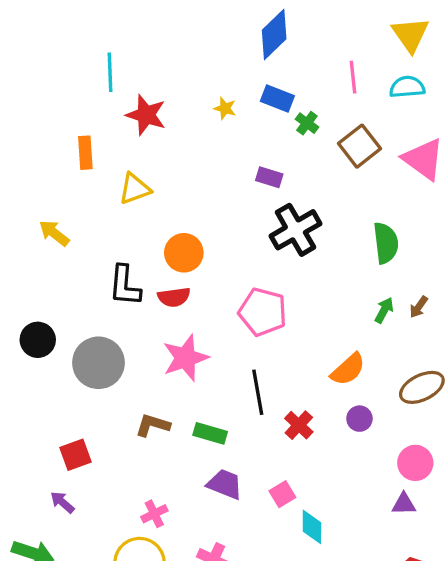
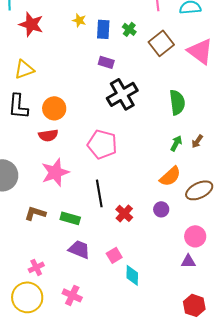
blue rectangle: (277, 98) -> (103, 29), moved, turned 72
black L-shape: (125, 286) -> (18, 106), moved
orange semicircle: (348, 369) -> (170, 176), moved

